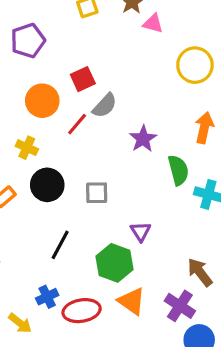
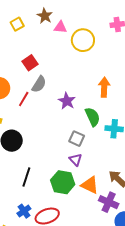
yellow circle: (195, 65) -> (83, 40), moved
red square: (83, 79) -> (30, 63), moved
gray square: (97, 193) -> (77, 139), moved, turned 35
orange triangle: (132, 301) -> (90, 185), moved

